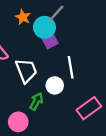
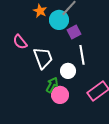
purple square: (50, 41) -> (74, 32), moved
pink circle: (18, 122) -> (60, 95), moved

